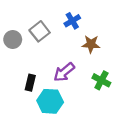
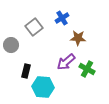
gray circle: (13, 39) -> (11, 45), moved
purple arrow: (64, 72) -> (66, 62), moved

